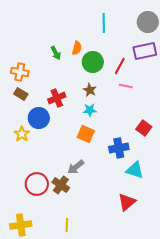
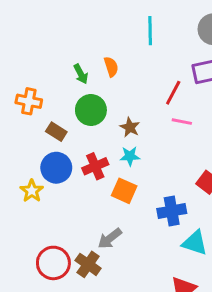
orange semicircle: (77, 48) -> (111, 67), turned -32
green circle: (93, 62) -> (91, 110), moved
brown rectangle: (21, 94) -> (56, 132), moved
red cross: (57, 98) -> (95, 166), moved

